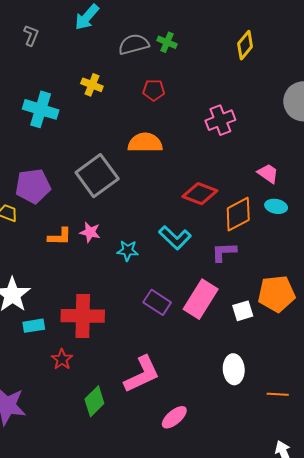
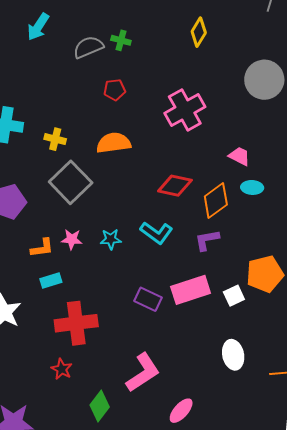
yellow cross: (92, 85) -> (55, 139), moved
pink cross: (220, 120) -> (185, 110), size x1.4
cyan star: (128, 251) -> (111, 239), moved
pink rectangle: (201, 299) -> (191, 290), turned 48
cyan rectangle: (34, 326) -> (51, 280), moved

